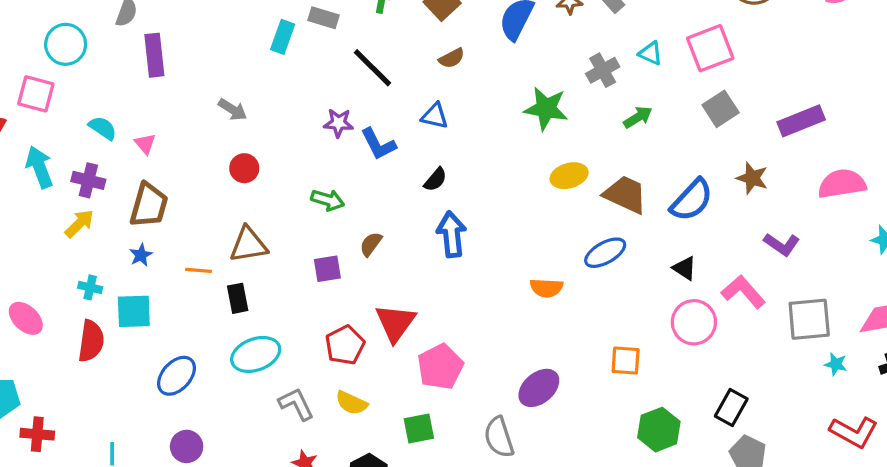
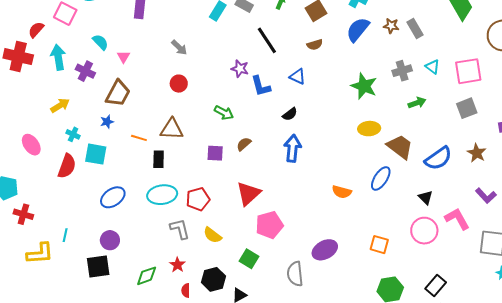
yellow arrow: (79, 224) -> (60, 105), moved
blue ellipse: (605, 253) -> (381, 178), turned -40
red pentagon: (345, 345) -> (198, 199), moved
green square: (419, 428) -> (249, 259), turned 30

